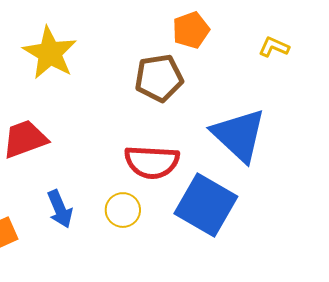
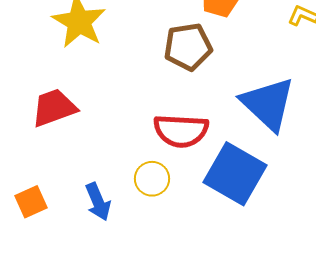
blue arrow: (60, 209) -> (98, 202), moved

